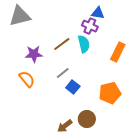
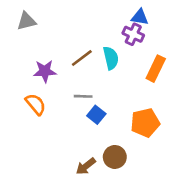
blue triangle: (98, 13) -> (140, 17), moved
gray triangle: (20, 16) -> (26, 21), size x0.7
purple cross: (90, 26) -> (133, 34), moved
gray line: (63, 73) -> (83, 96), turned 40

